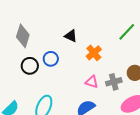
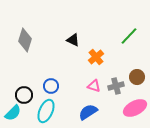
blue circle: (51, 59) -> (51, 86), moved
black circle: (30, 66) -> (24, 95), moved

